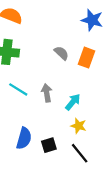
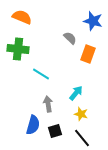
gray semicircle: (61, 53) -> (70, 38), moved
cyan line: (18, 89) -> (41, 74), moved
gray arrow: (47, 93) -> (48, 104), moved

